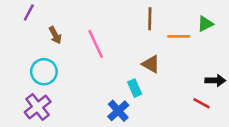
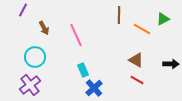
orange line: (179, 36) -> (142, 29), turned 30
brown triangle: (151, 64) -> (136, 60), moved
cyan rectangle: (135, 88) -> (83, 70), moved
red line: (201, 103) -> (137, 80), moved

